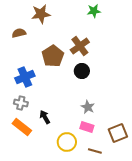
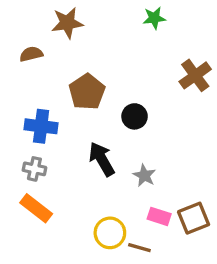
brown cross: (80, 46) -> (195, 75), moved
blue cross: (25, 77) -> (41, 126), turned 30
black arrow: (45, 117) -> (102, 159), moved, size x1.5
pink rectangle: (87, 127) -> (159, 216), moved
brown line: (95, 151) -> (139, 248), moved

